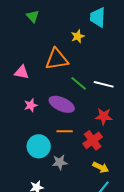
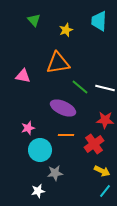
yellow star: (78, 36) -> (66, 30), moved
pink star: (31, 105) -> (28, 128), moved
gray star: (60, 162) -> (55, 173), moved

